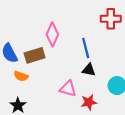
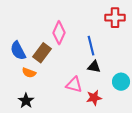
brown rectangle: (35, 55) -> (42, 53), turned -36

